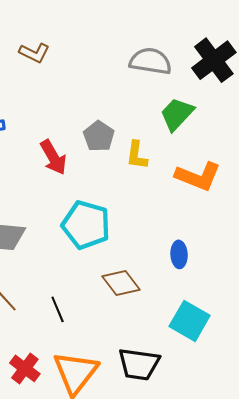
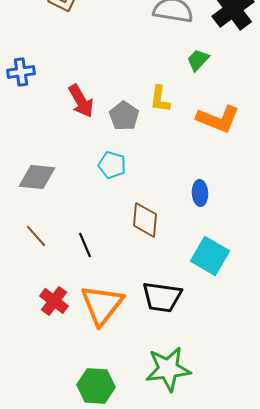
green trapezoid: (177, 114) -> (198, 60), size x0.7
gray pentagon: (99, 136) -> (124, 116), moved
cyan pentagon: (86, 225) -> (112, 165), size x0.6
brown diamond: (121, 283) -> (145, 220), turned 42

